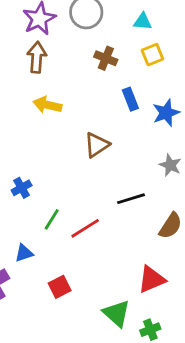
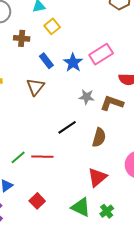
brown triangle: (97, 145) -> (35, 87), moved
green line: (52, 219) -> (18, 157), turned 35
red line: (85, 228) -> (42, 157), turned 50

